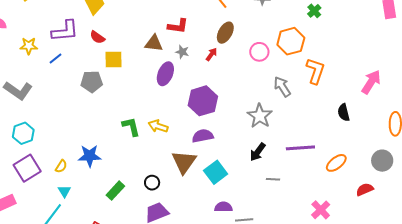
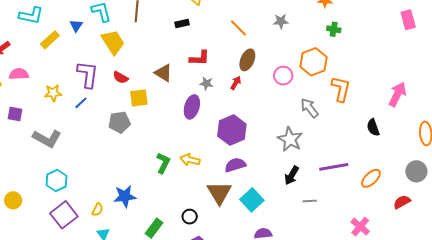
green cross: (314, 11) -> (334, 29), turned -32
purple L-shape: (65, 31) -> (88, 74), turned -72
brown triangle: (154, 43) -> (163, 73), moved, turned 30
green L-shape: (131, 127) -> (163, 163), turned 45

